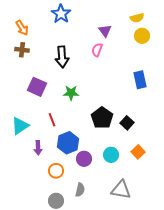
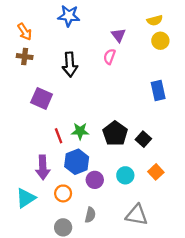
blue star: (61, 14) -> (69, 16), turned -30
green star: (71, 93) -> (80, 131), moved
cyan triangle: (20, 126) -> (26, 198), moved
purple arrow: (38, 148) -> (43, 167), size x1.5

